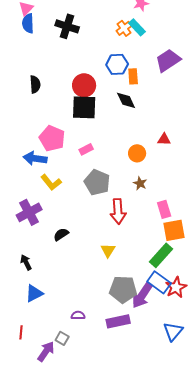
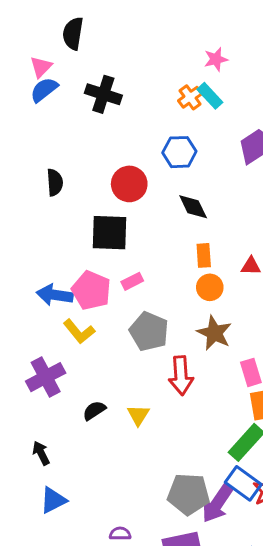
blue semicircle: (28, 23) -> (44, 90), turned 54
orange rectangle: (133, 76) -> (204, 255), moved
black square: (84, 107) -> (109, 233), moved
pink pentagon: (52, 138) -> (91, 290), moved
brown star: (140, 183) -> (214, 333), size x1.6
yellow triangle: (108, 250) -> (138, 415), moved

